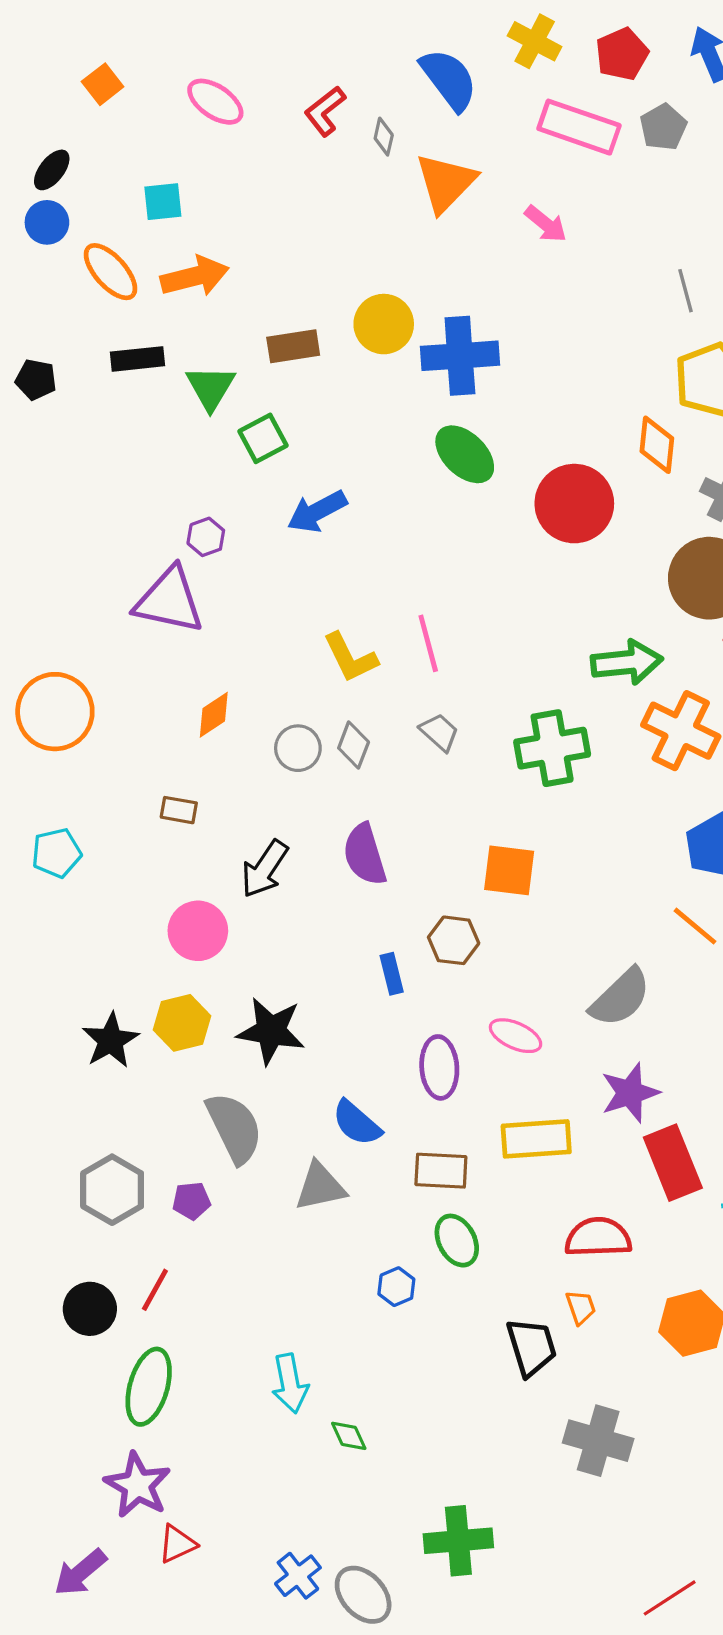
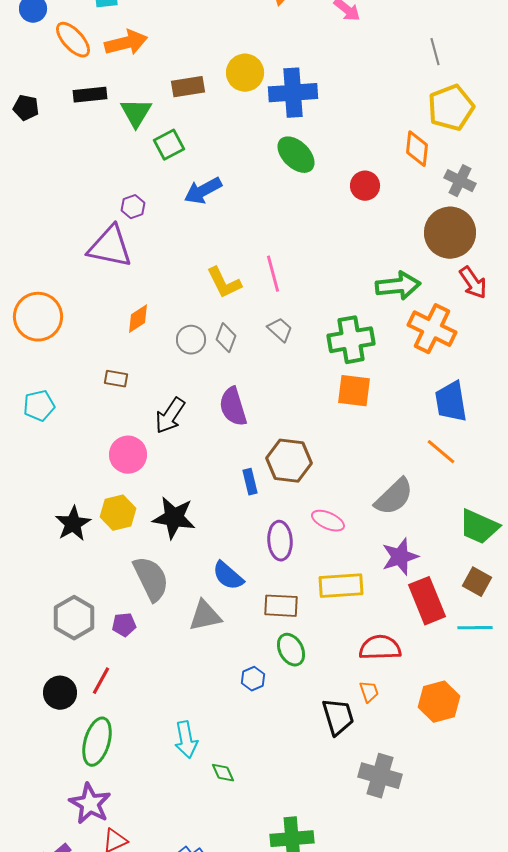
red circle: (574, 504) -> (365, 186), size x0.6
orange square: (509, 870) -> (354, 391), moved
brown hexagon: (454, 940) -> (289, 461), size x1.4

